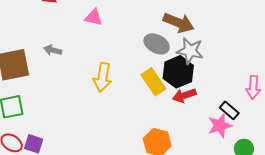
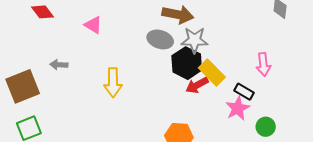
pink triangle: (94, 17) -> (93, 25), turned 30
yellow rectangle: (153, 82) -> (212, 73), moved

